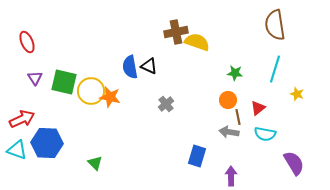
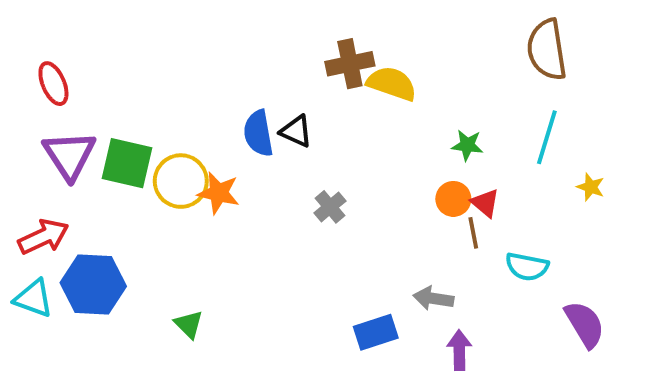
purple triangle: (35, 78) -> (69, 155), size x1.8
red triangle: (258, 108) -> (485, 203), moved, turned -42
gray arrow: (229, 132) -> (433, 298), moved
blue rectangle: (197, 156) -> (376, 332), moved, turned 55

